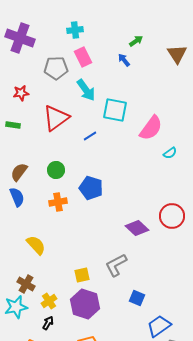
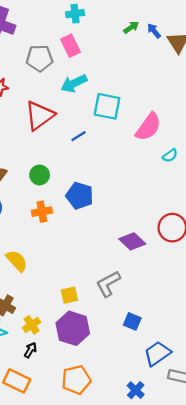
cyan cross: (75, 30) -> (75, 14), moved
blue arrow: (124, 60) -> (154, 31), moved
cyan arrow: (86, 90) -> (74, 83), turned 100

